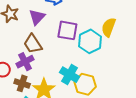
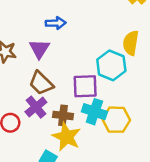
purple square: (67, 30) -> (85, 86), moved
brown cross: (22, 83) -> (63, 115), moved

